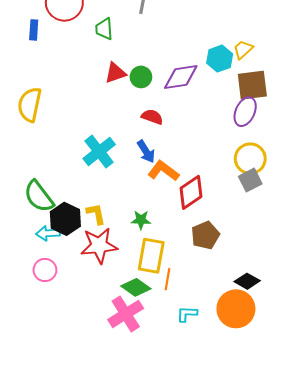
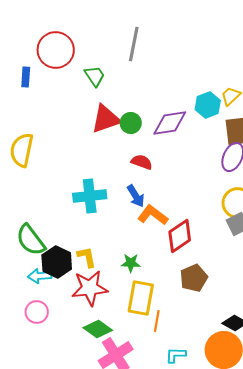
green trapezoid: (104, 29) -> (95, 76), turned 150
red triangle: (115, 73) -> (106, 119), size x1.4
cyan cross: (99, 152) -> (90, 196), turned 32
green diamond: (136, 287) -> (98, 329), moved

